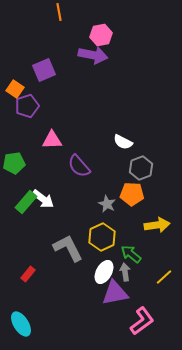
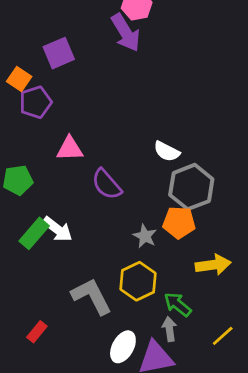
purple arrow: (93, 55) -> (126, 33), turned 48
gray hexagon: (141, 168) -> (191, 187), size x1.4
white ellipse: (104, 272) -> (123, 347), moved

